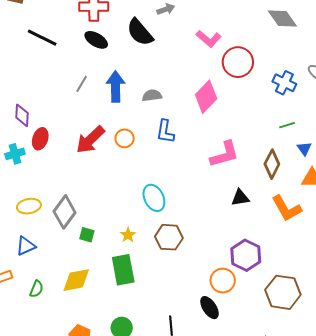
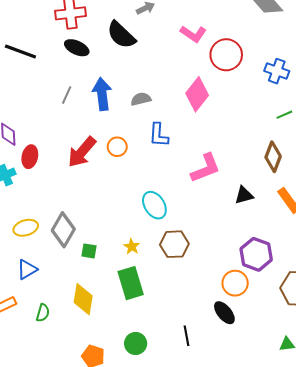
pink L-shape: (225, 154) -> (206, 168), moved
yellow diamond: (76, 280) -> (83, 299), turned -64

